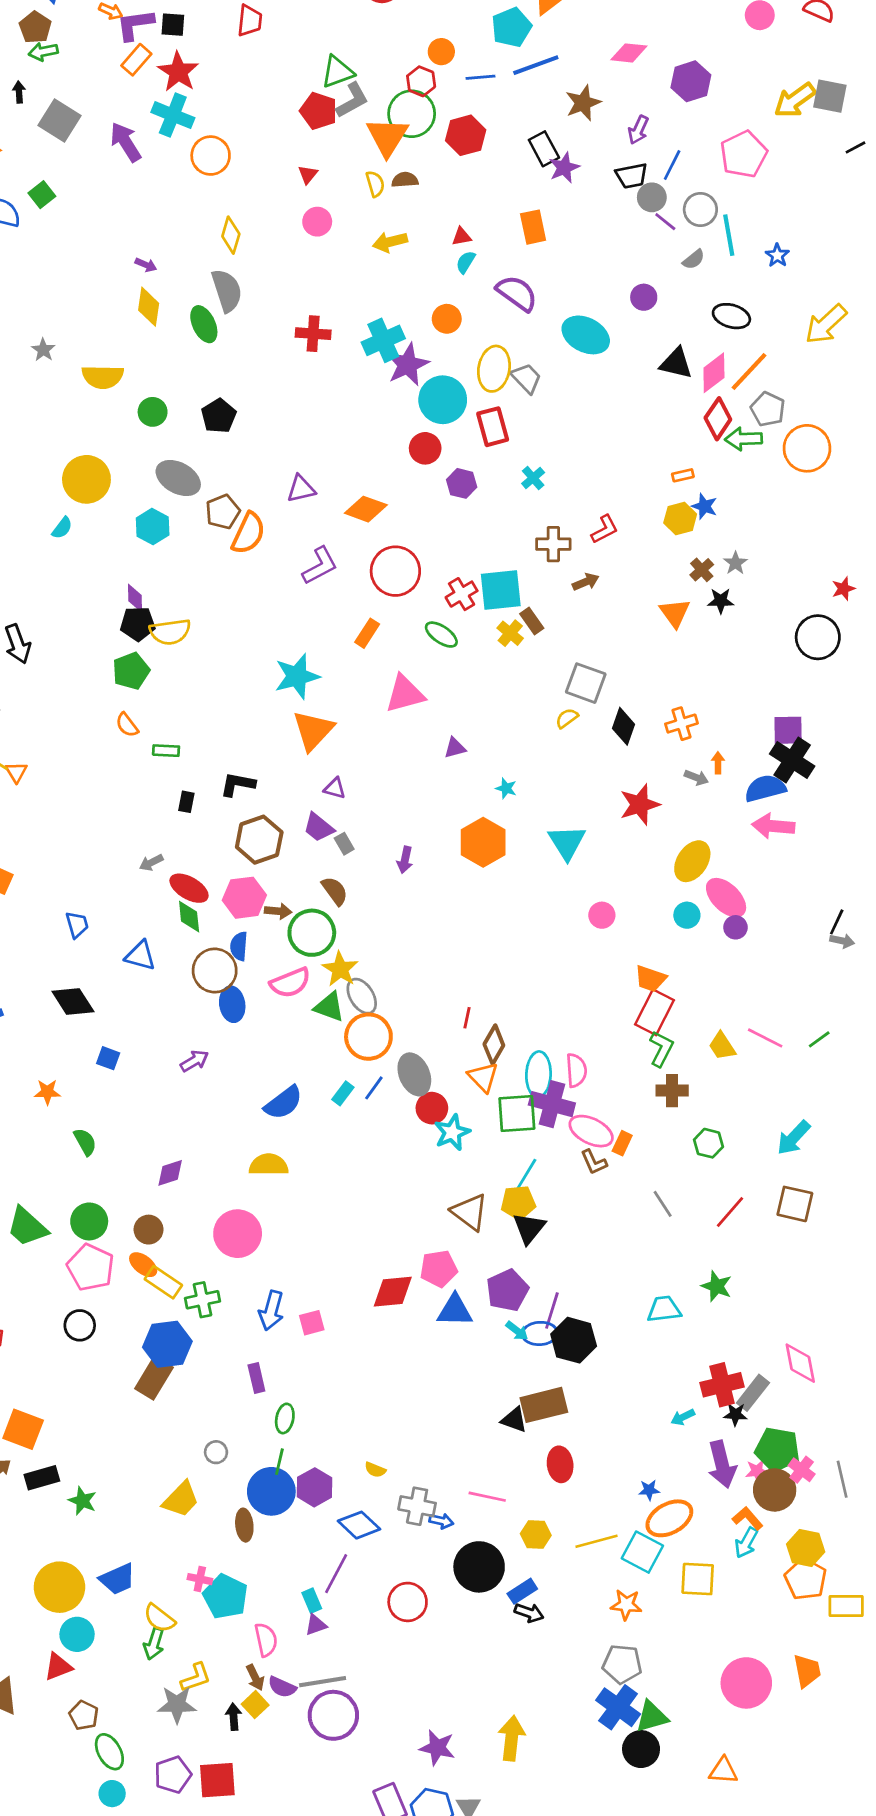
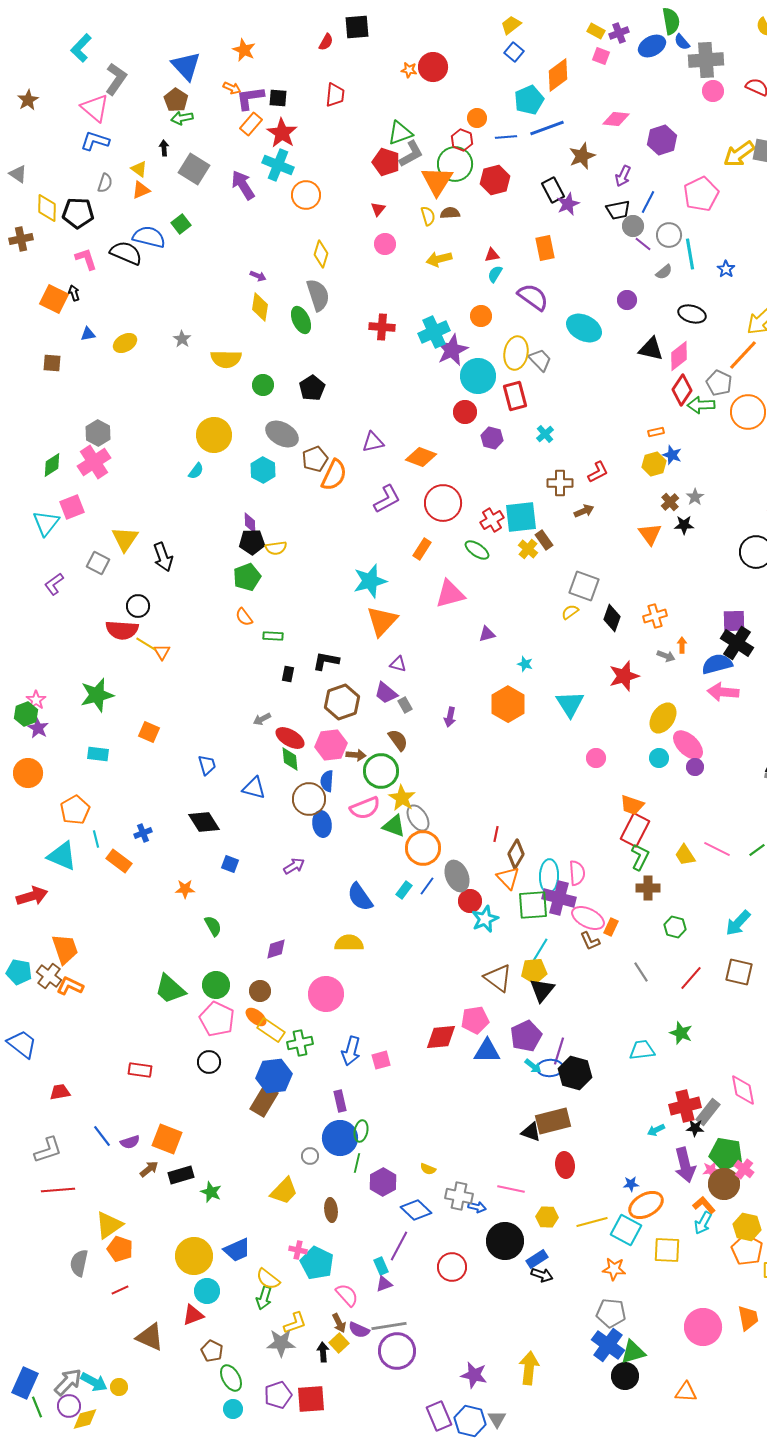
orange line: (749, 371) -> (743, 355), moved
yellow semicircle: (170, 632) -> (276, 548), size x0.7
blue semicircle: (283, 1103) -> (360, 897), turned 92
blue circle: (271, 1491) -> (340, 1138), moved
pink semicircle: (266, 1640) -> (347, 1295), turned -30

